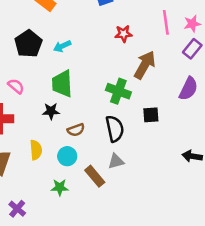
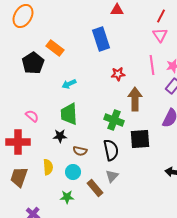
black pentagon: (28, 44) -> (33, 63), moved
brown arrow: (145, 65) -> (135, 99), turned -30
black square: (151, 115) -> (140, 139), size x1.5
brown semicircle: (76, 130) -> (80, 151), turned 32
gray triangle: (116, 161) -> (112, 176), turned -32

